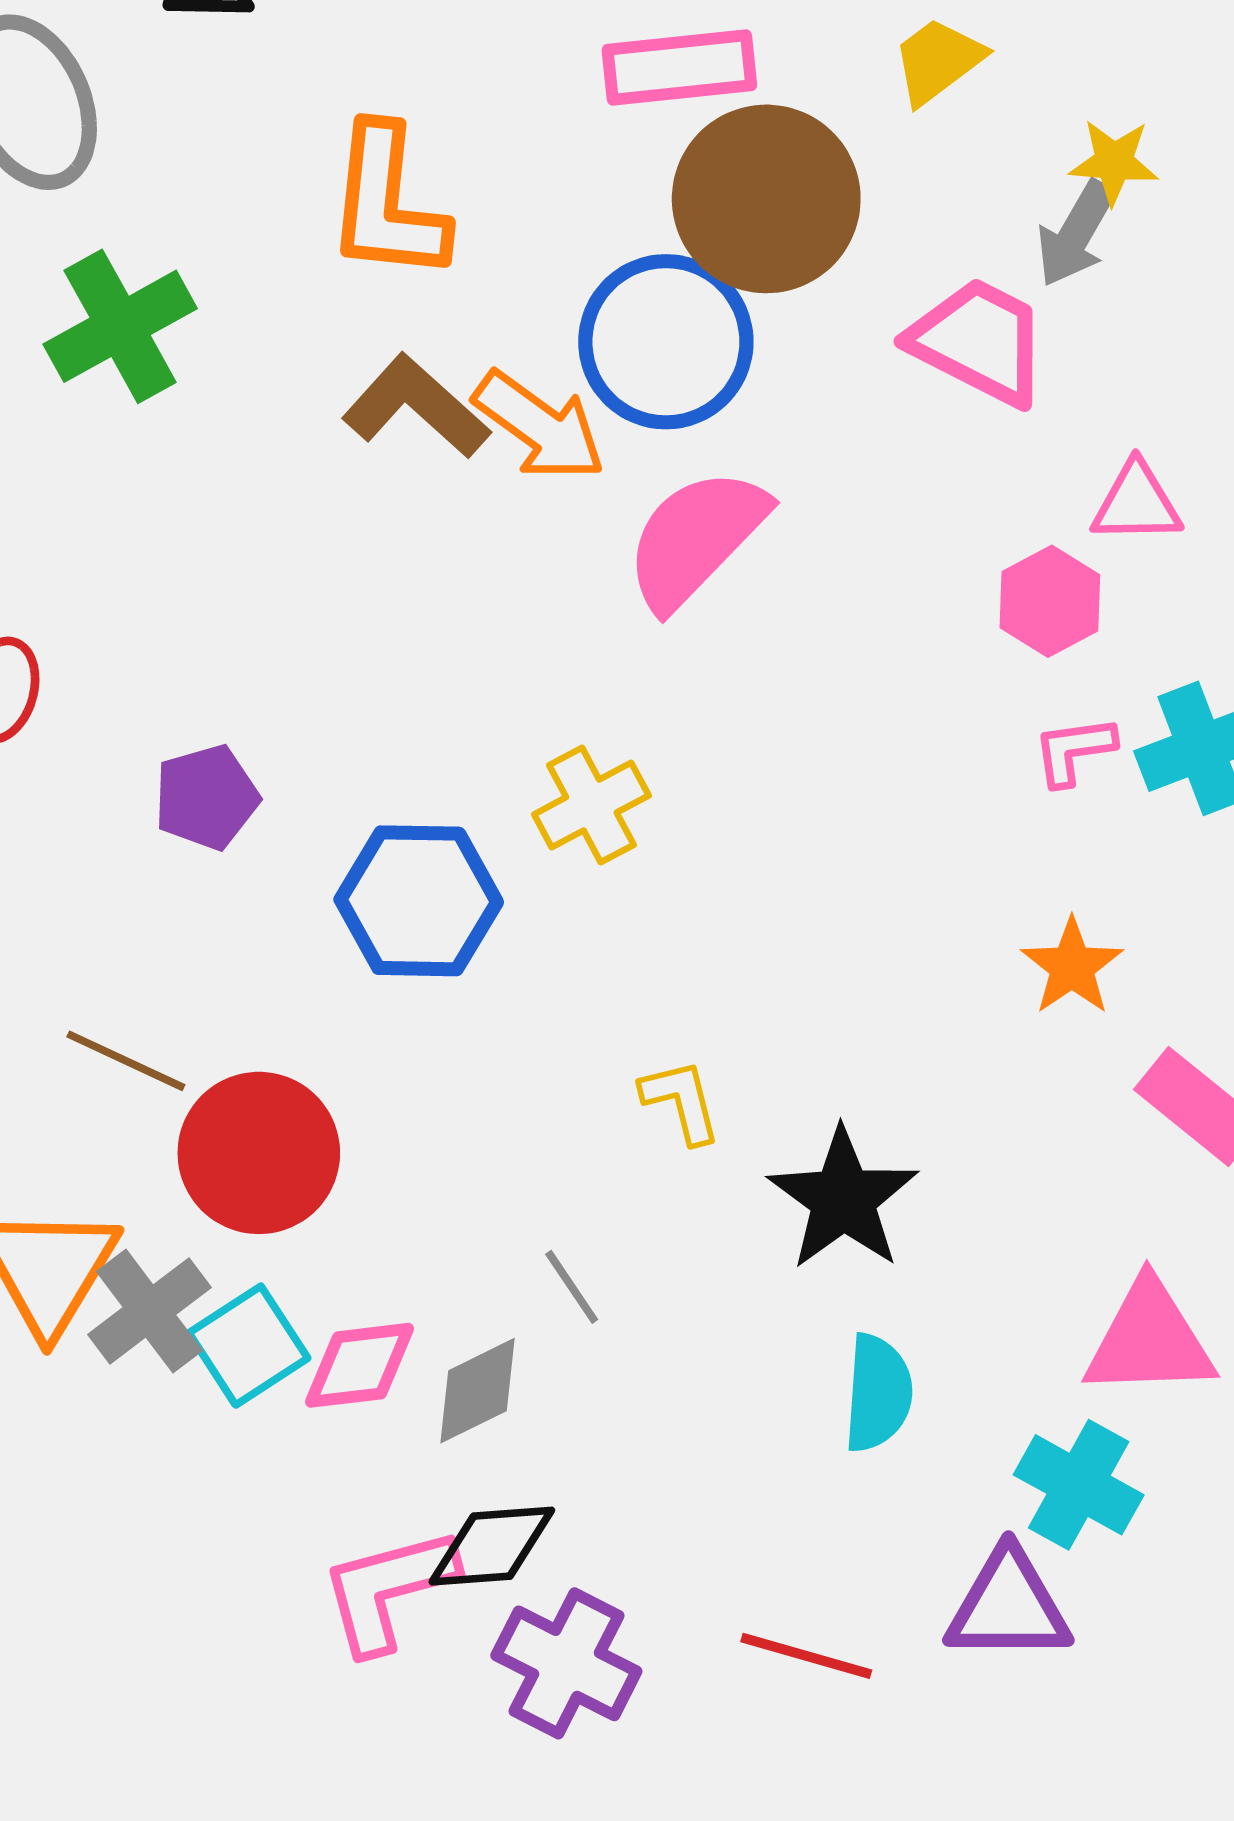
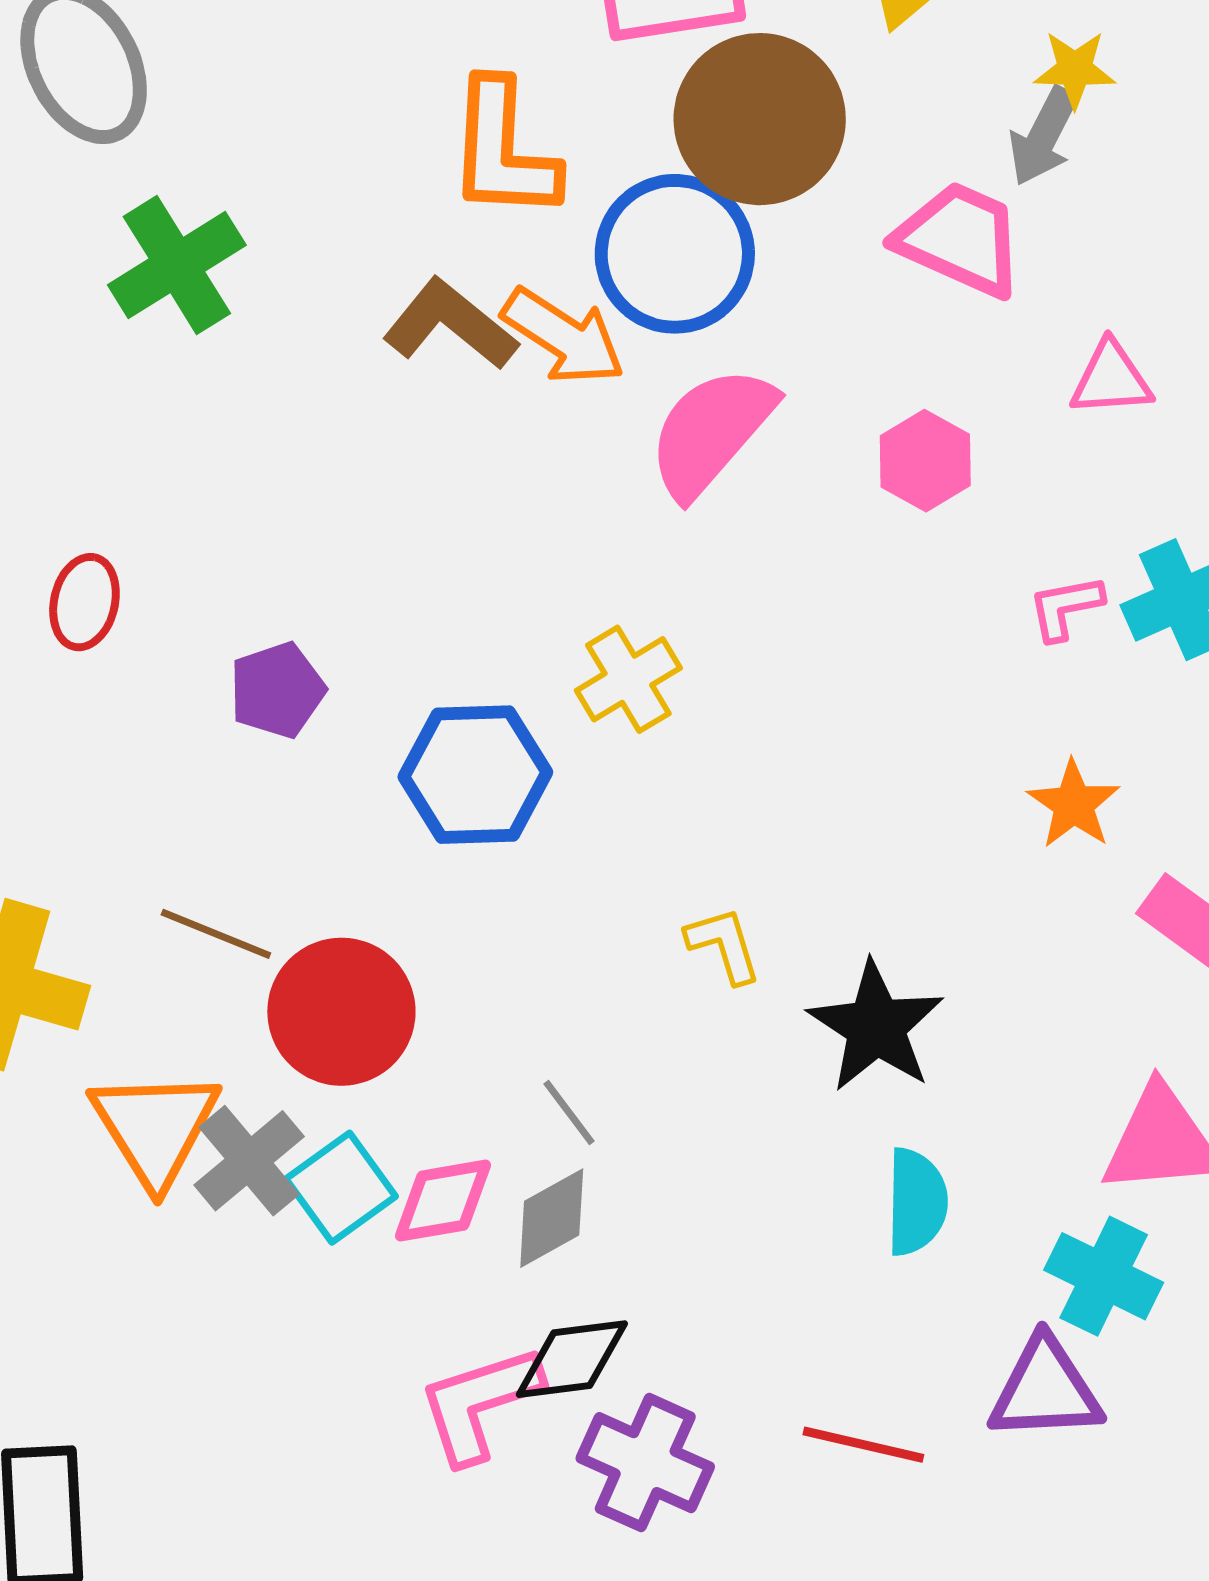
orange L-shape: (387, 203) -> (503, 150), moved
pink hexagon: (1050, 601) -> (925, 461), moved
gray line: (572, 1287) -> (569, 1112), moved

